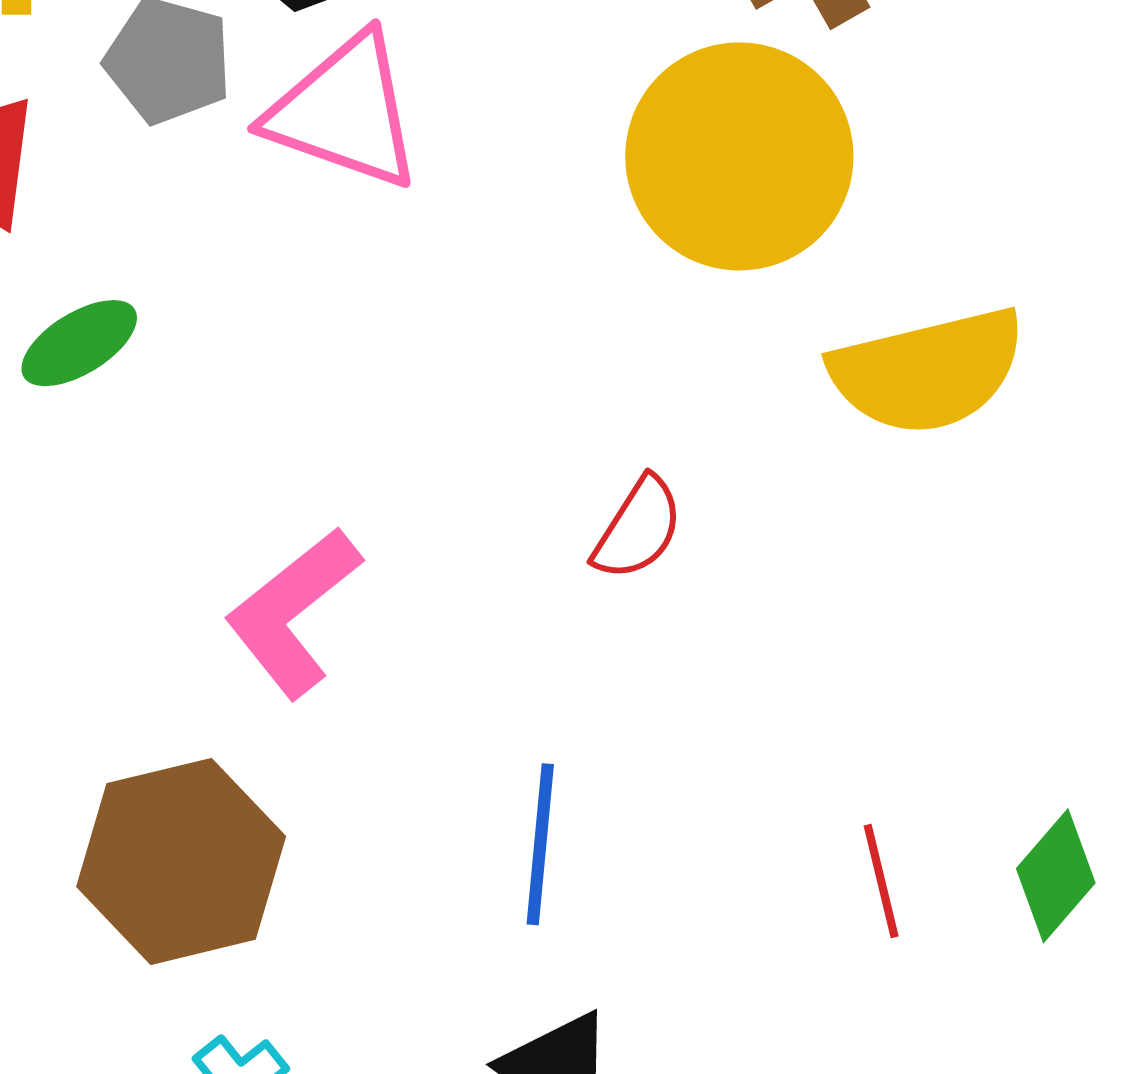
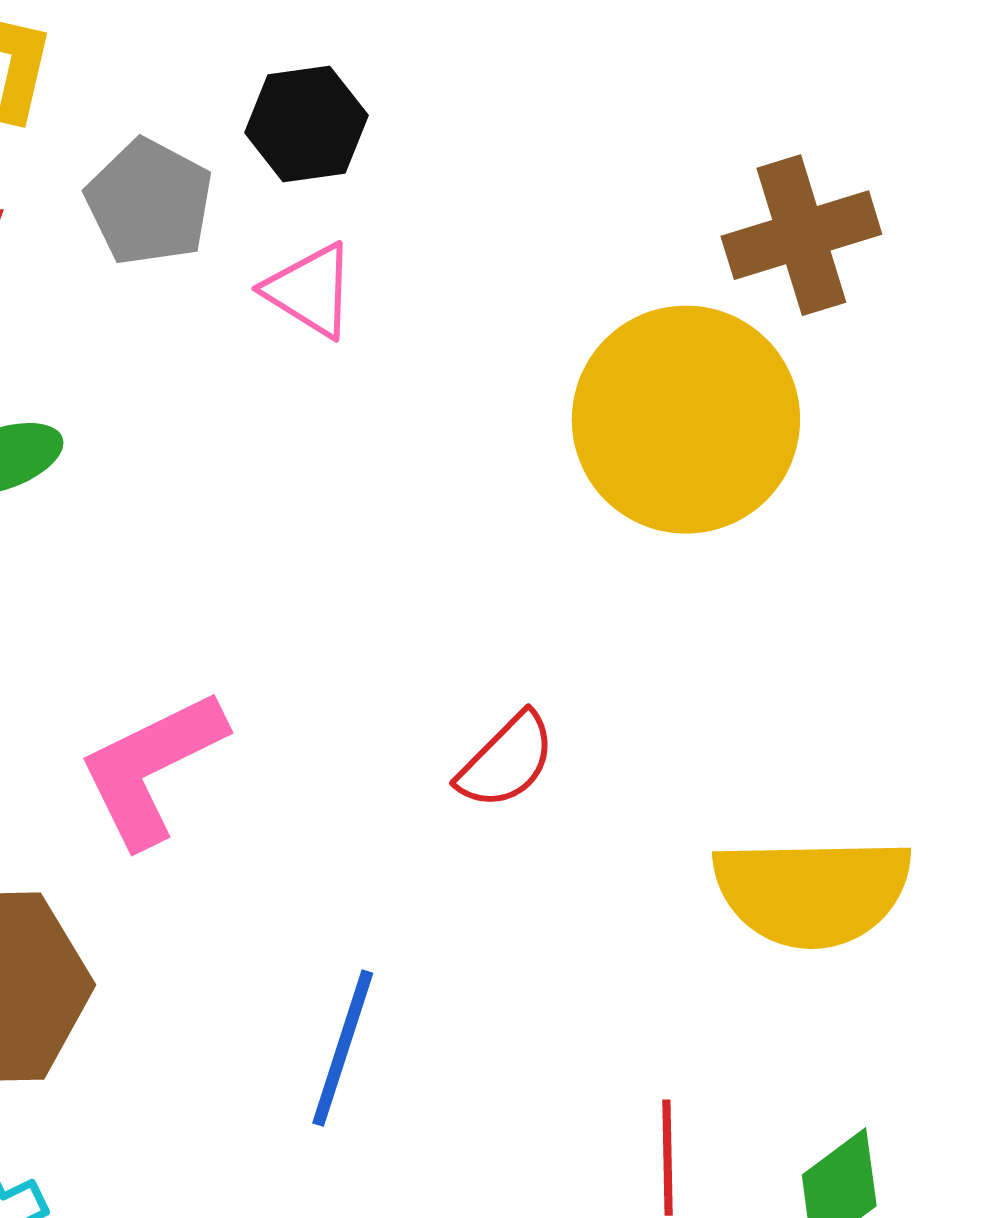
pink triangle: (344, 112) -> (310, 290), size x0.6
yellow semicircle: (928, 371) -> (812, 892), moved

